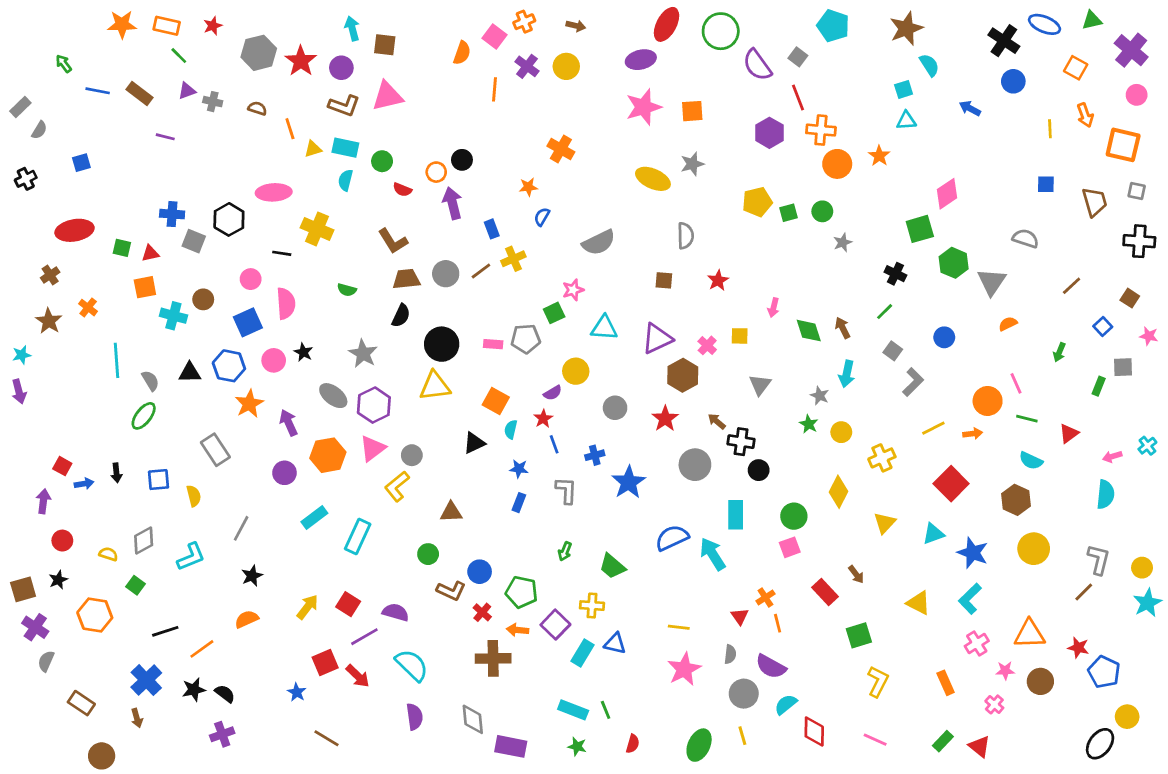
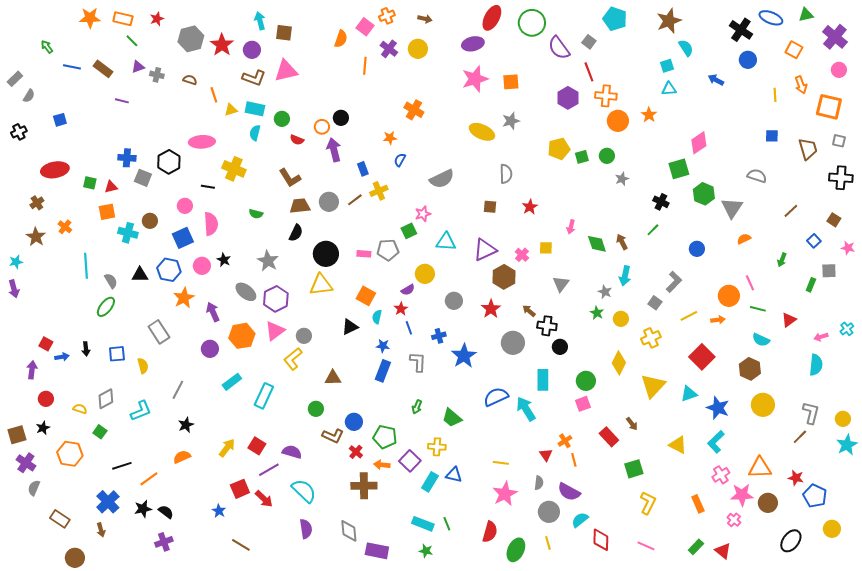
gray square: (893, 351) -> (655, 303), moved
blue rectangle: (519, 503) -> (383, 371), size x1.5
yellow triangle: (885, 523) -> (653, 386), size x1.5
pink star: (1005, 671) -> (742, 495), size x1.6
red semicircle: (633, 744) -> (490, 532), moved, size x1.5
black ellipse: (1100, 744) -> (791, 541), moved

